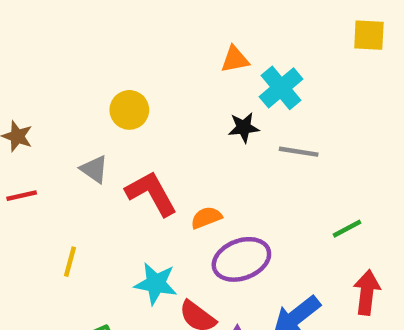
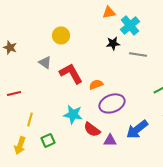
red line: (22, 196) -> (14, 93), moved
yellow line: (70, 262) -> (30, 119), moved

